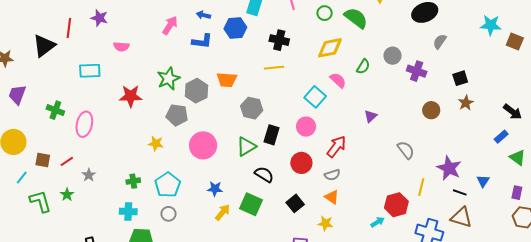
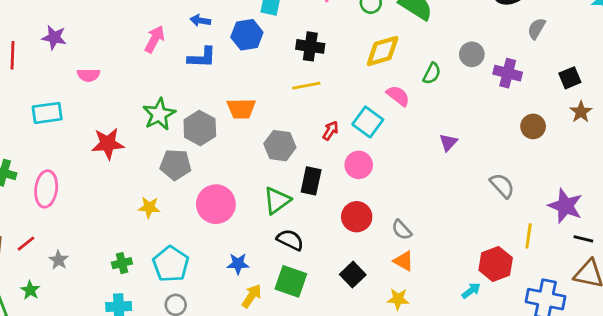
red arrow: (336, 147) -> (330, 131), moved, size x0.6
black semicircle: (264, 174) -> (290, 240), moved
gray semicircle: (332, 175) -> (402, 230), turned 70

